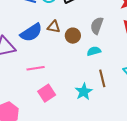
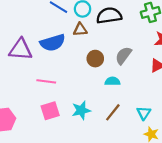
brown triangle: (54, 27) -> (80, 30), moved, turned -32
brown line: (102, 78) -> (113, 112), turned 36
cyan star: (84, 92) -> (81, 110), moved

